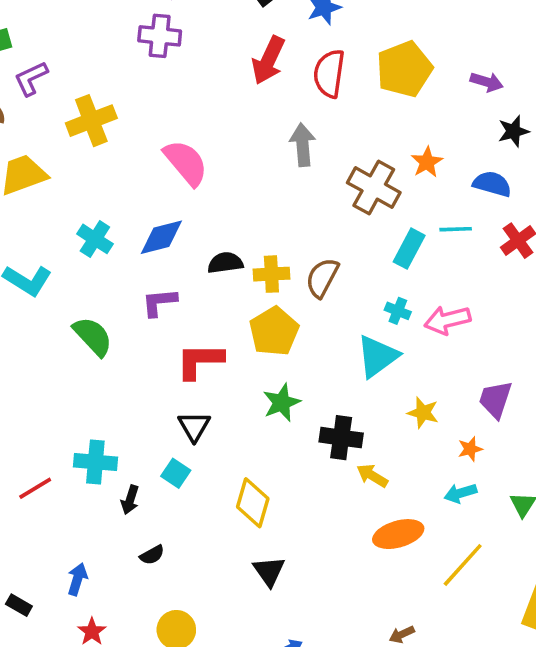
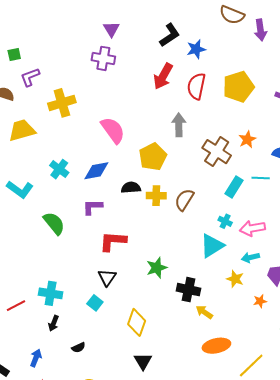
yellow pentagon: (274, 331) -> (153, 157), moved
cyan arrow: (460, 493) -> (250, 257), moved
black arrow: (130, 500) -> (54, 323), moved

